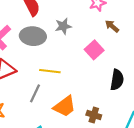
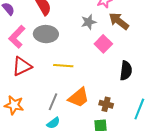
gray star: (63, 26) -> (89, 22), moved
brown arrow: (112, 26) -> (119, 21), size x1.5
gray line: (35, 93) -> (53, 102), moved

